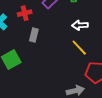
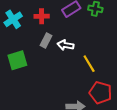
white arrow: (80, 25) -> (65, 45), moved

